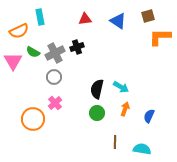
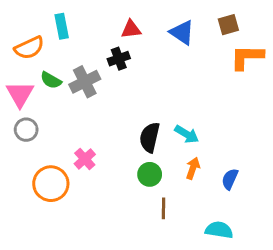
black cross: (77, 47) -> (119, 59), moved
gray circle: (54, 77) -> (26, 130), moved
brown line: (115, 142) -> (164, 208), moved

